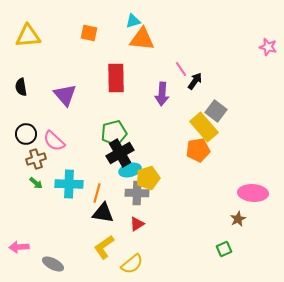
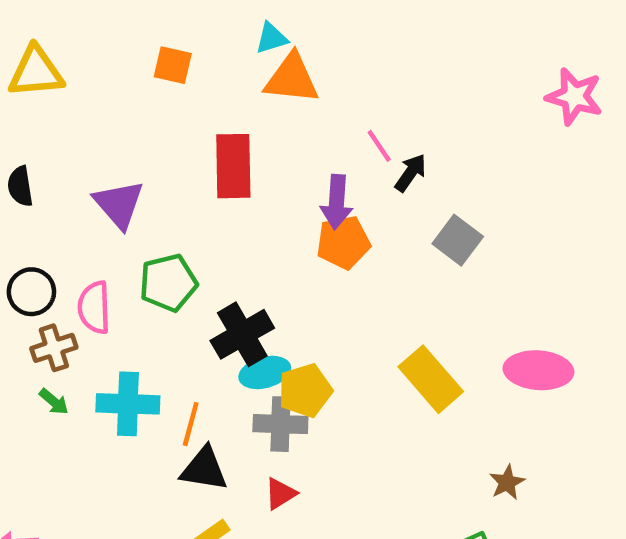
pink star: (268, 47) -> (574, 97), size x1.4
yellow rectangle: (204, 127) -> (431, 379), moved
green pentagon: (114, 133) -> (168, 283), moved
pink semicircle: (54, 141) -> (94, 307), turned 45
orange pentagon: (198, 150) -> (343, 242), moved
pink ellipse: (253, 193) -> (538, 370), moved

